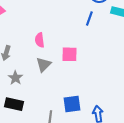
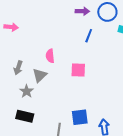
blue line: (89, 18) -> (89, 36), moved
gray triangle: (44, 65) -> (40, 75), moved

